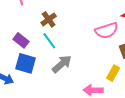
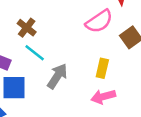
yellow rectangle: (113, 73) -> (102, 68), moved

